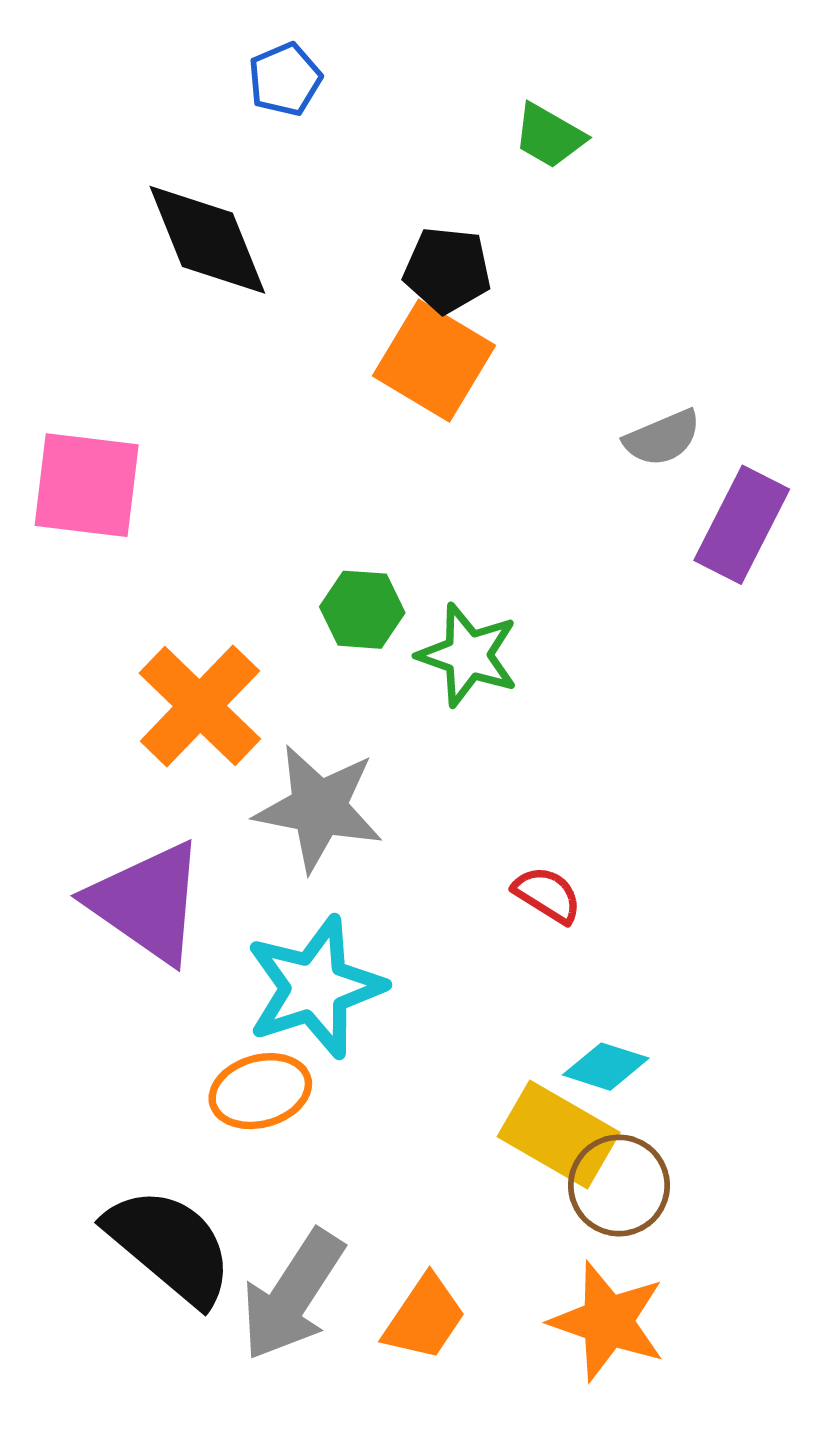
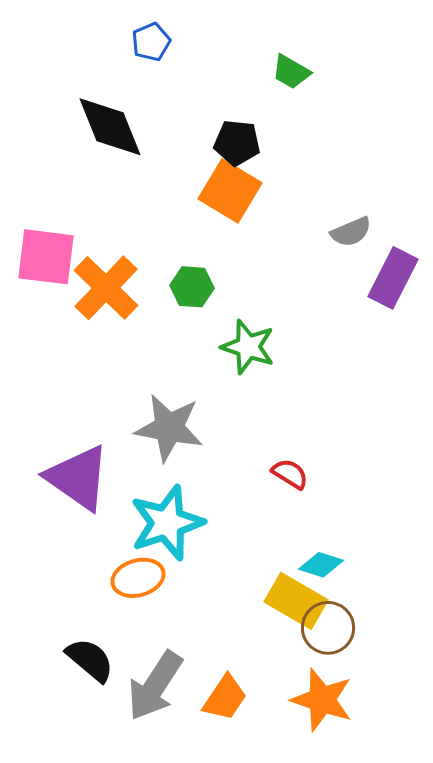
green hexagon: (362, 610) -> (192, 287), moved
orange cross: (200, 706) -> (106, 288), moved
black semicircle: (170, 1246) -> (90, 660), size x0.7

